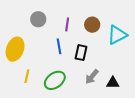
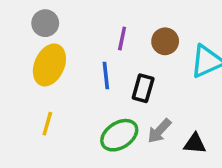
gray circle: (38, 19) -> (45, 23), moved
yellow ellipse: (15, 49) -> (49, 65), moved
green ellipse: (55, 80) -> (119, 135), moved

